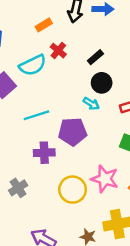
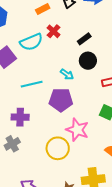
cyan arrow: (91, 104) -> (67, 74), moved
purple cross: (44, 153) -> (20, 117), moved
pink star: (105, 179) -> (77, 130), moved

